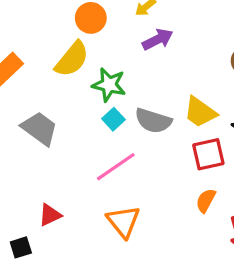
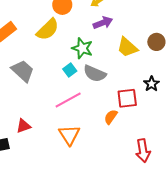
green star: (109, 85) -> (82, 48), moved
yellow trapezoid: (200, 112) -> (127, 47), moved
orange semicircle: (206, 201) -> (111, 117), moved

